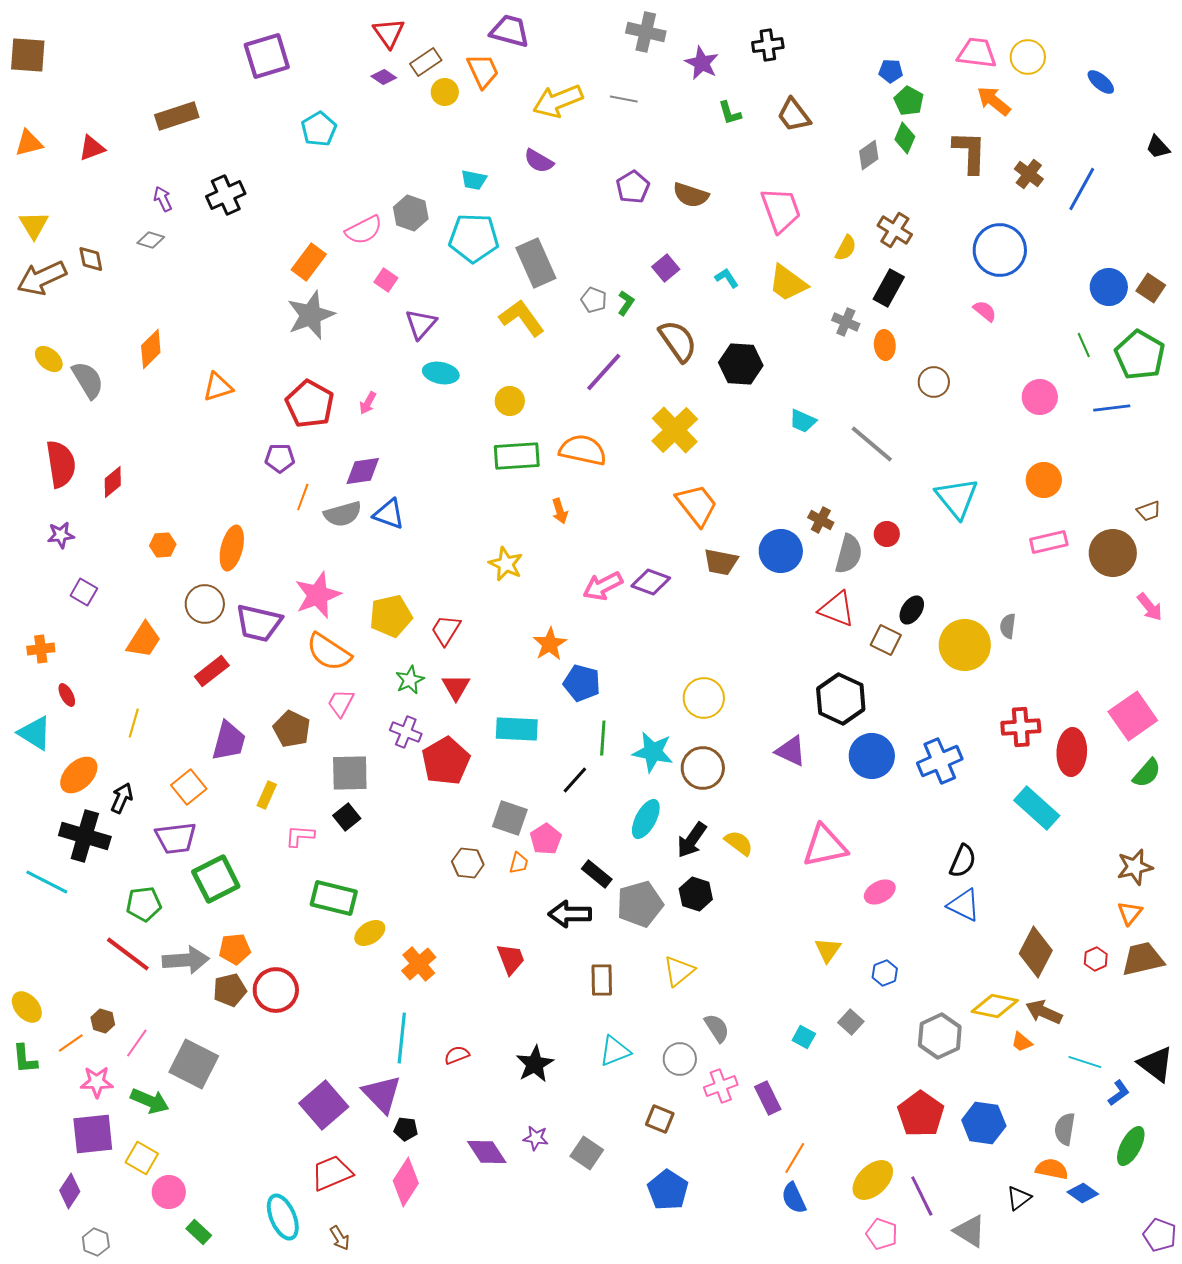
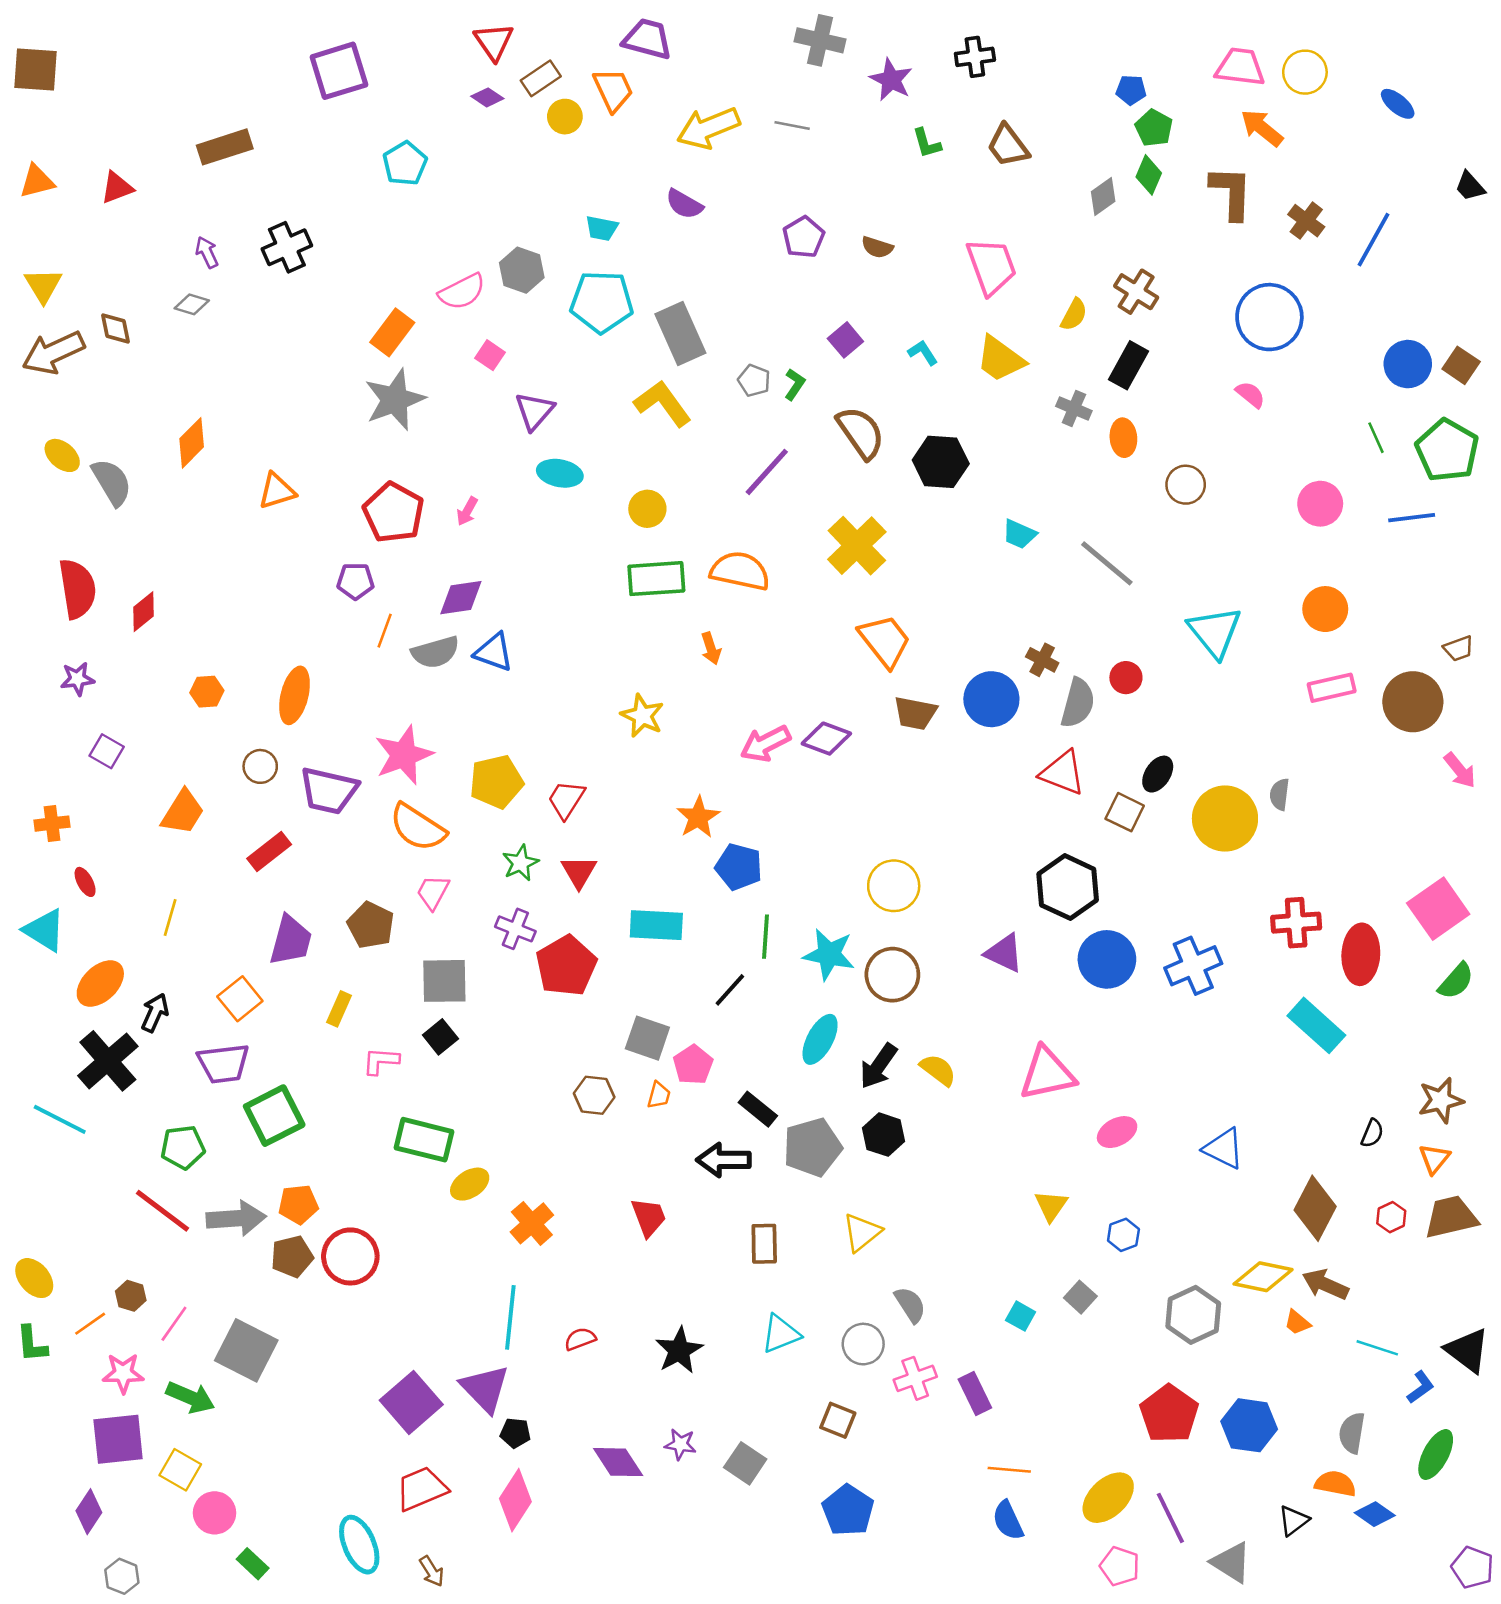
brown semicircle: (691, 195) -> (877, 247), size x0.7
brown circle: (205, 604) -> (260, 766), size x0.7
black cross: (85, 836) -> (108, 1061), turned 33
black semicircle: (963, 861) -> (1372, 1133), moved, size x0.7
orange line: (795, 1158) -> (1009, 1470), turned 64

